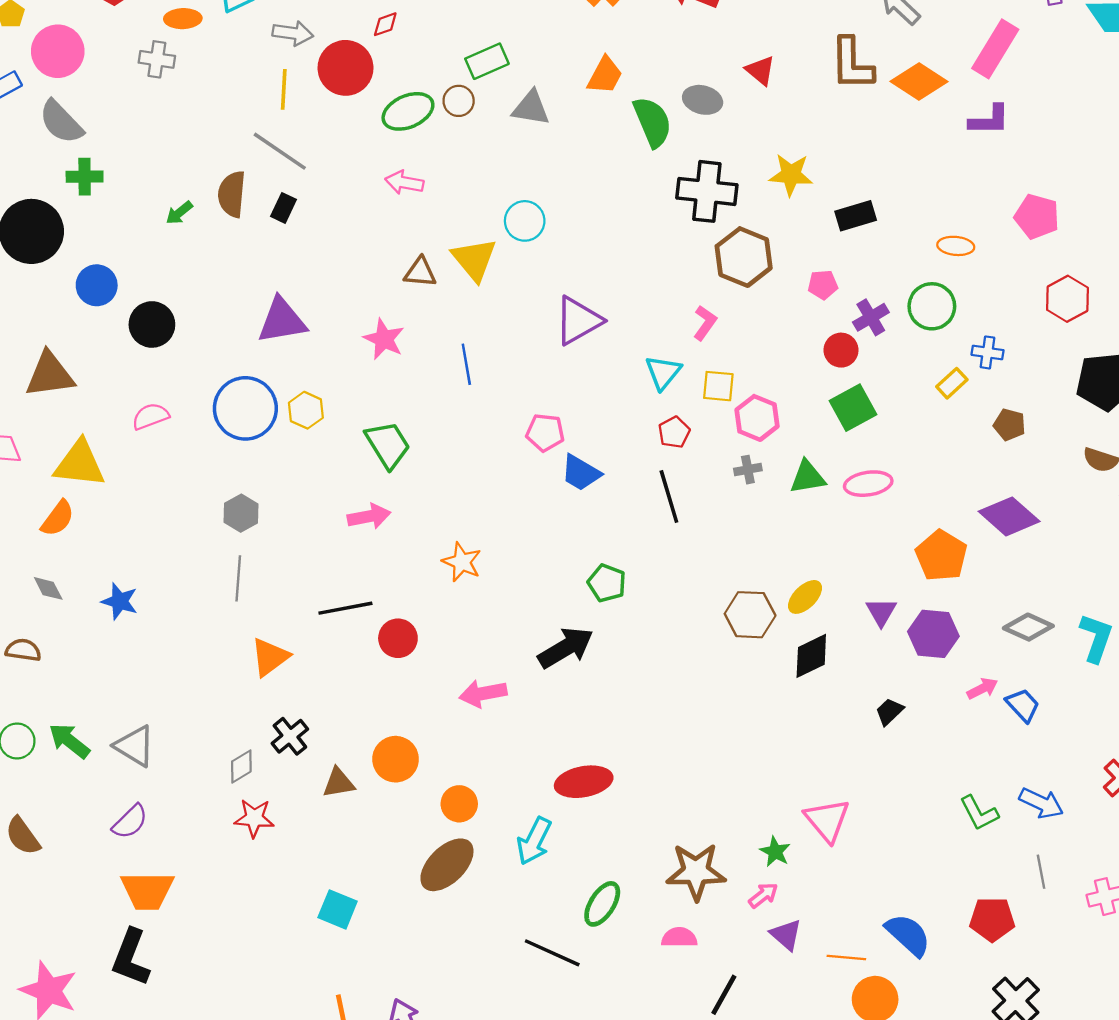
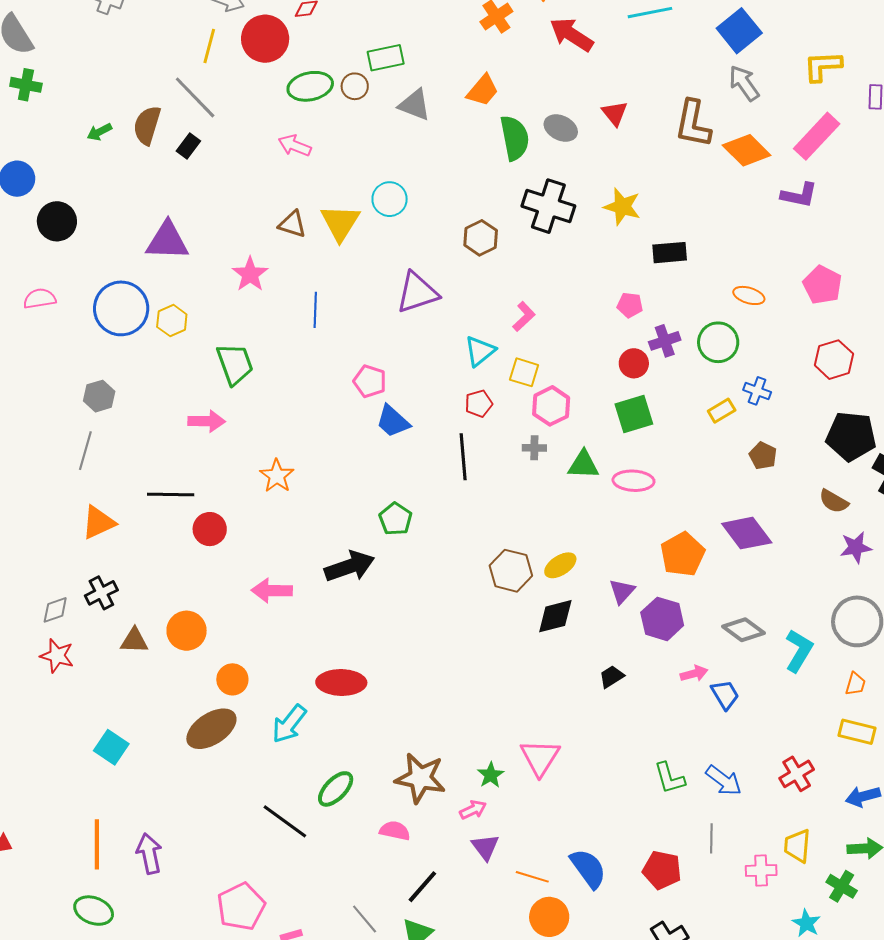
brown hexagon: (744, 257) -> (481, 238), moved, size x0.7

